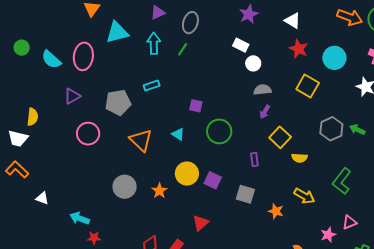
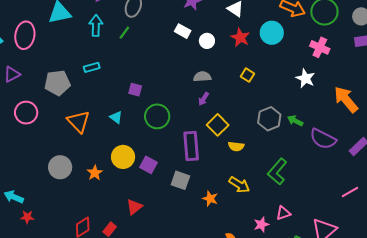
cyan circle: (334, 58) -> (272, 33), moved
white circle: (253, 63) -> (207, 41), moved
yellow square: (308, 86) -> (248, 75), size x0.6
purple rectangle: (254, 160) -> (191, 146), size x2.0

